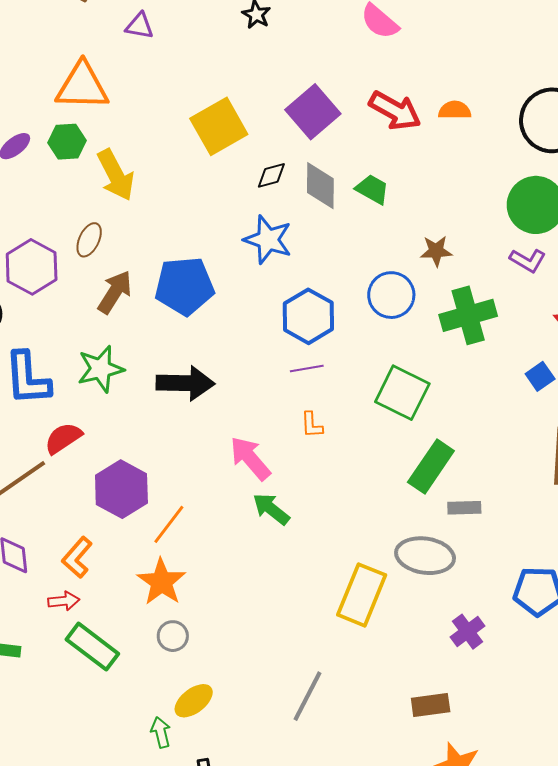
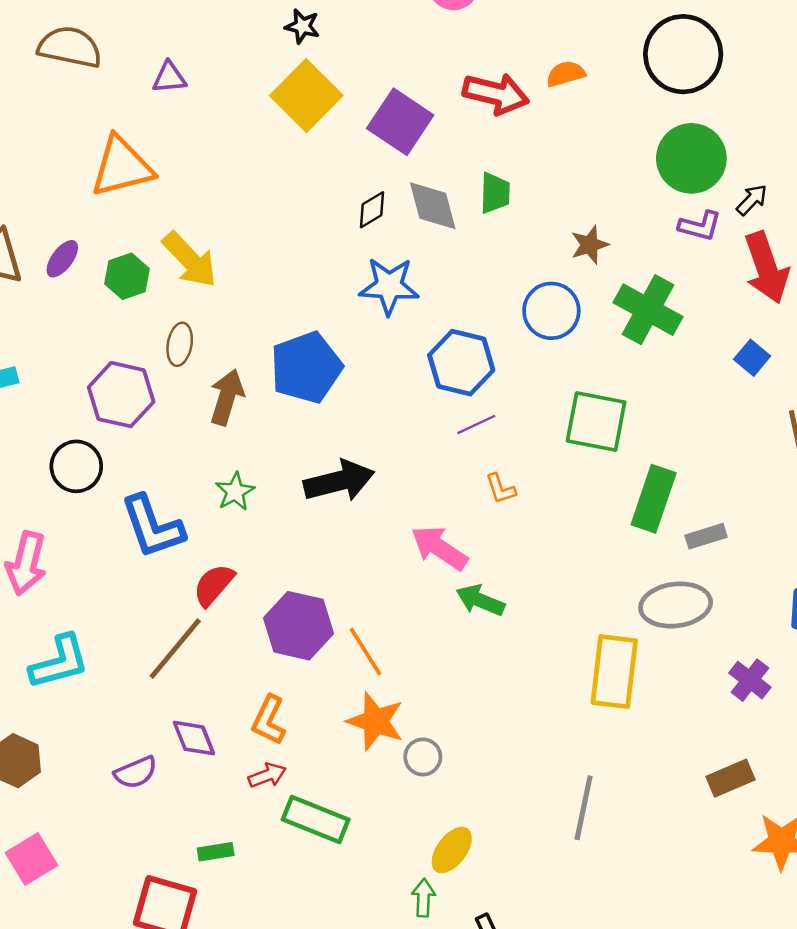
yellow square: (219, 126) -> (306, 96), moved
green hexagon: (67, 142) -> (127, 276), moved
green trapezoid: (372, 189) -> (495, 193), turned 78
green cross: (468, 315) -> (648, 310), turned -30
green star: (101, 369) -> (235, 492), size x0.7
orange line: (169, 524) -> (365, 652), turned -54
gray circle: (173, 636) -> (423, 757), moved
green arrow: (161, 732) -> (423, 898), turned 32

